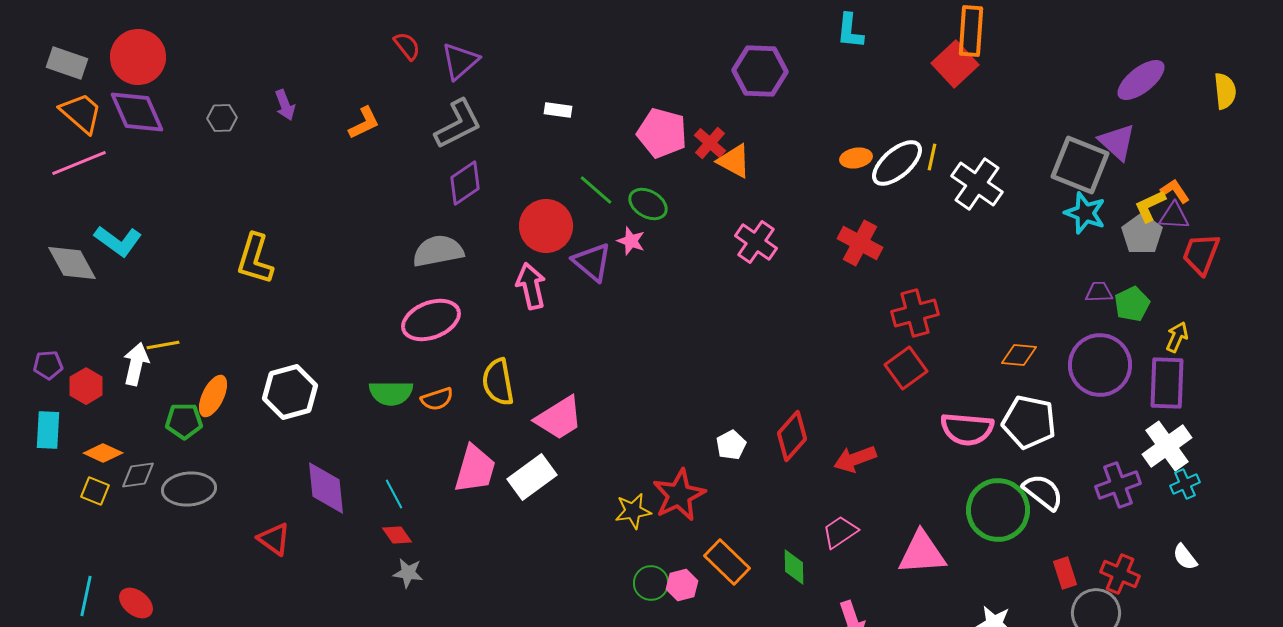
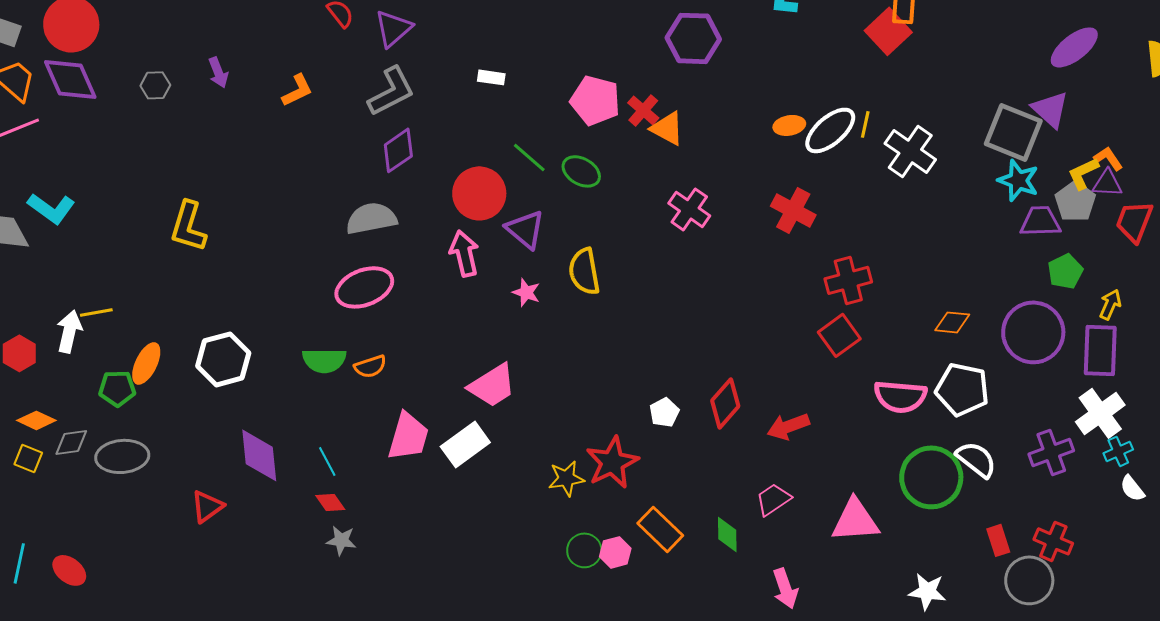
pink star: (631, 241) -> (526, 292), moved
purple trapezoid: (1099, 292) -> (1040, 221), moved, size x1.5
yellow semicircle: (498, 382) -> (584, 271), moved
red triangle: (274, 539) -> (207, 506), turned 48
white semicircle: (1185, 557) -> (1132, 488), moved

